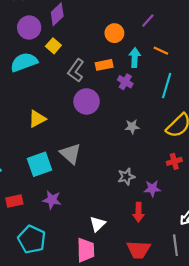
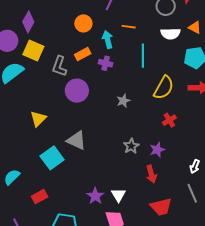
yellow square: (53, 46) -> (33, 50), size x1.5
purple star: (52, 200) -> (95, 196), moved, turned -30

